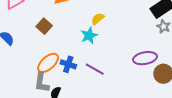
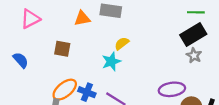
brown square: (44, 26) -> (62, 49), turned -35

